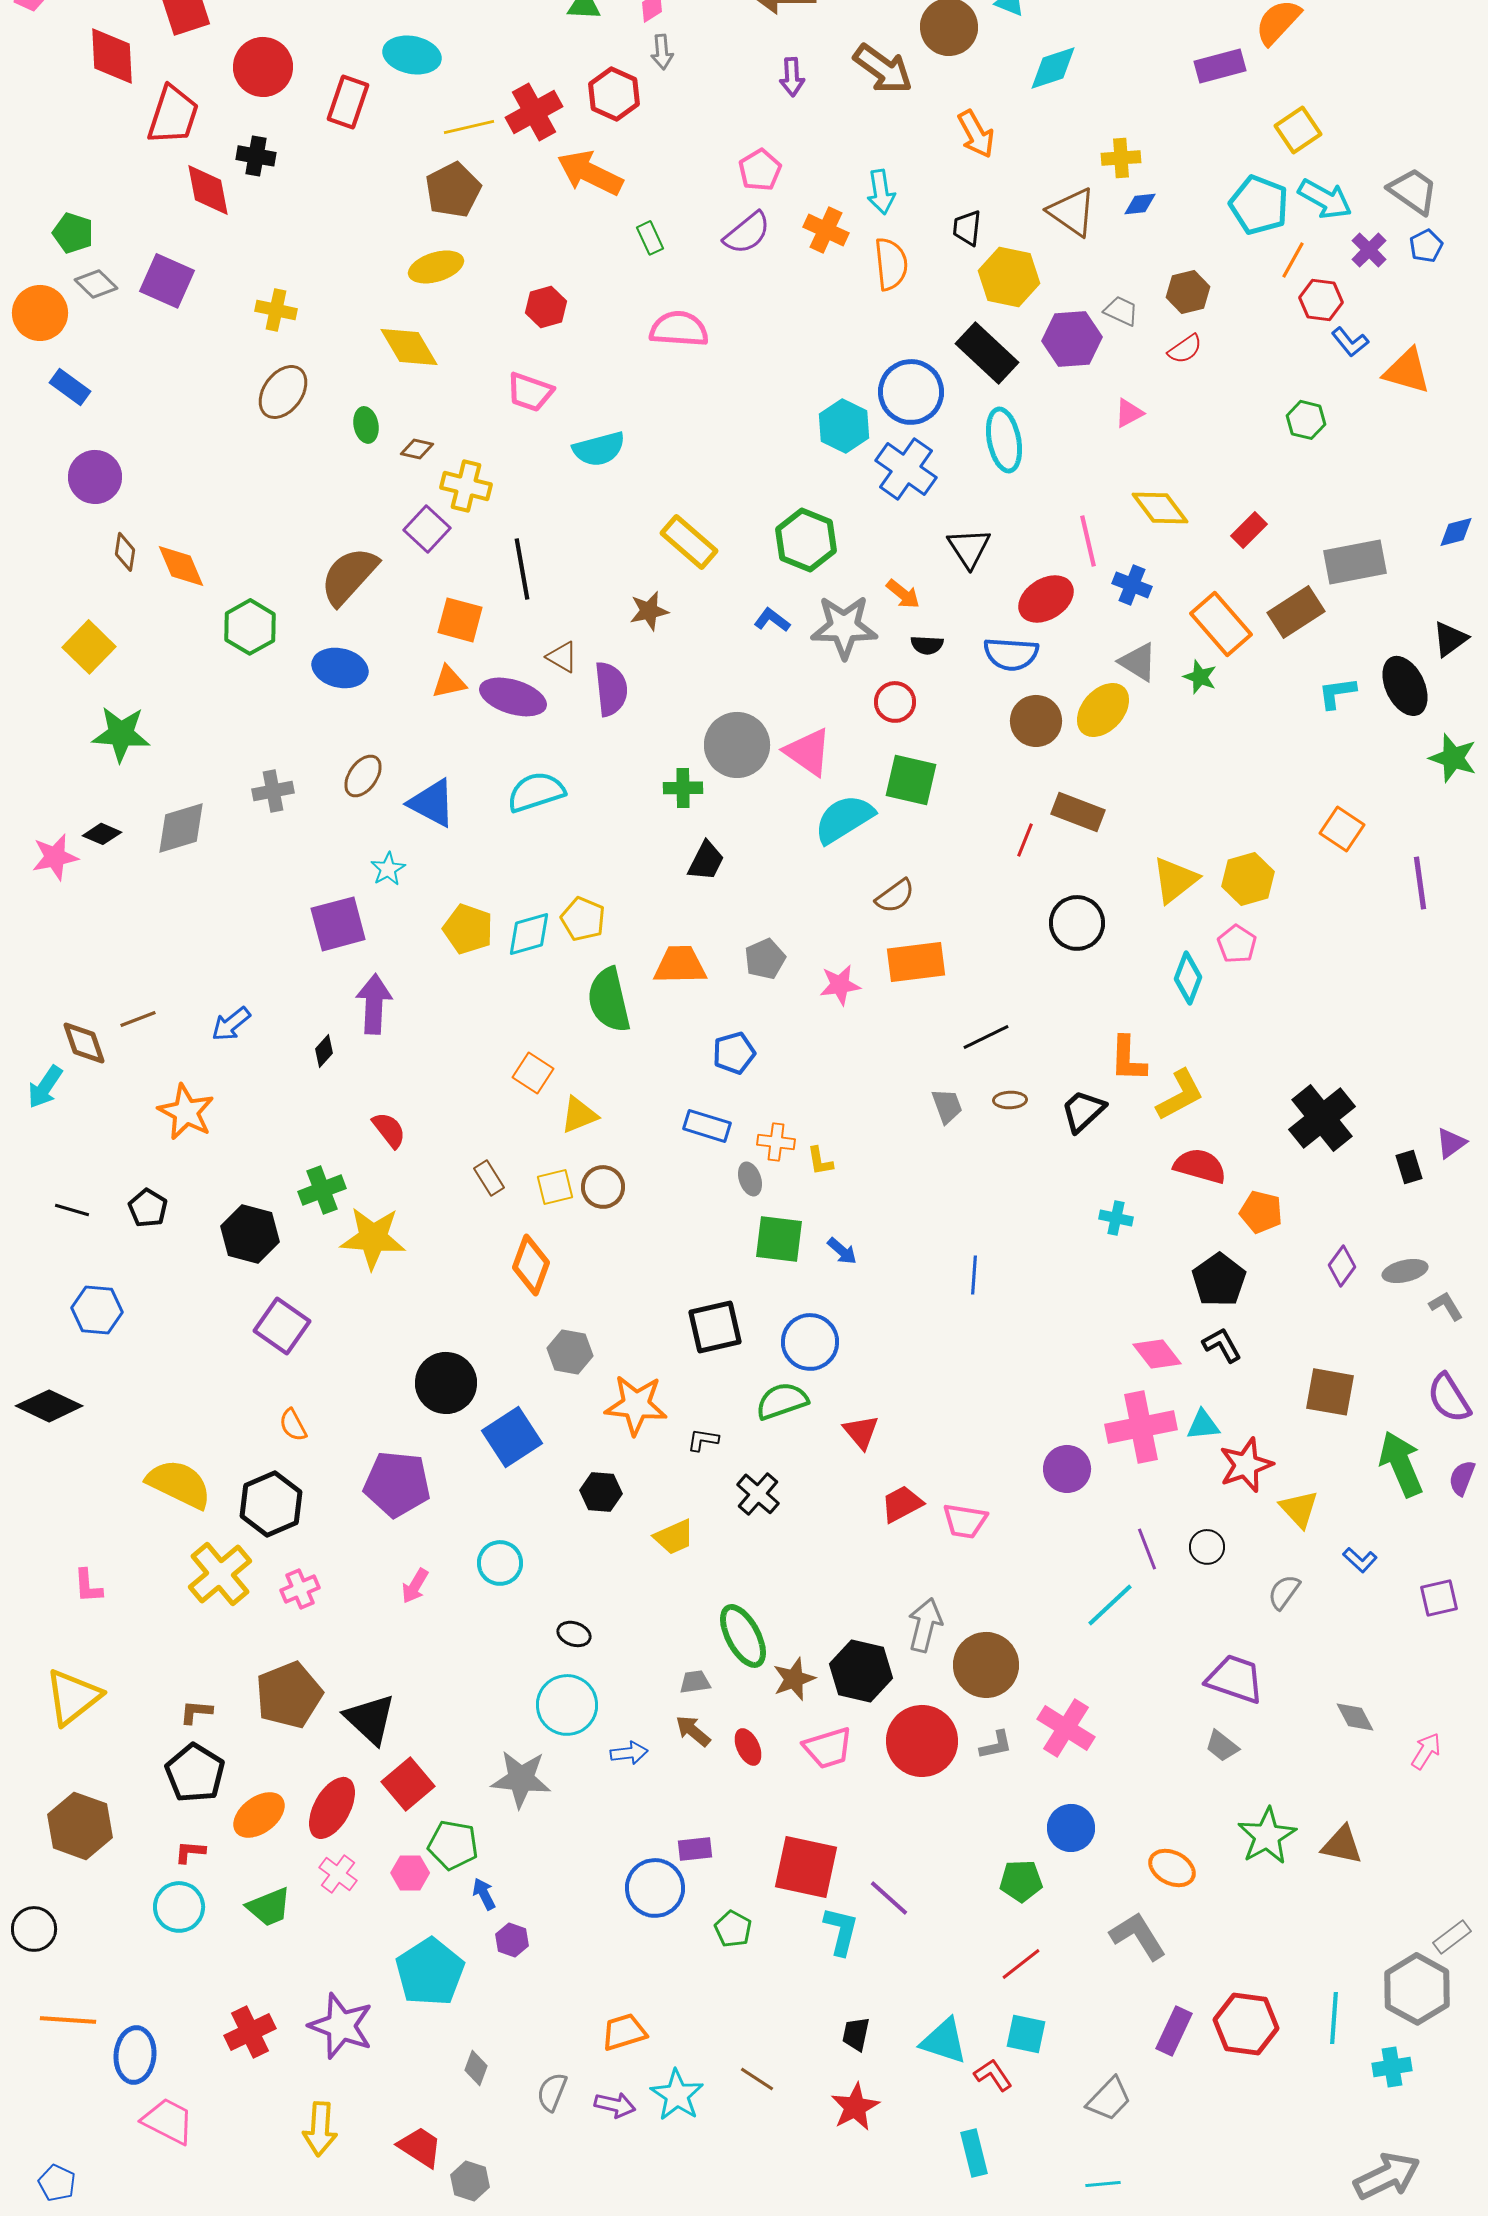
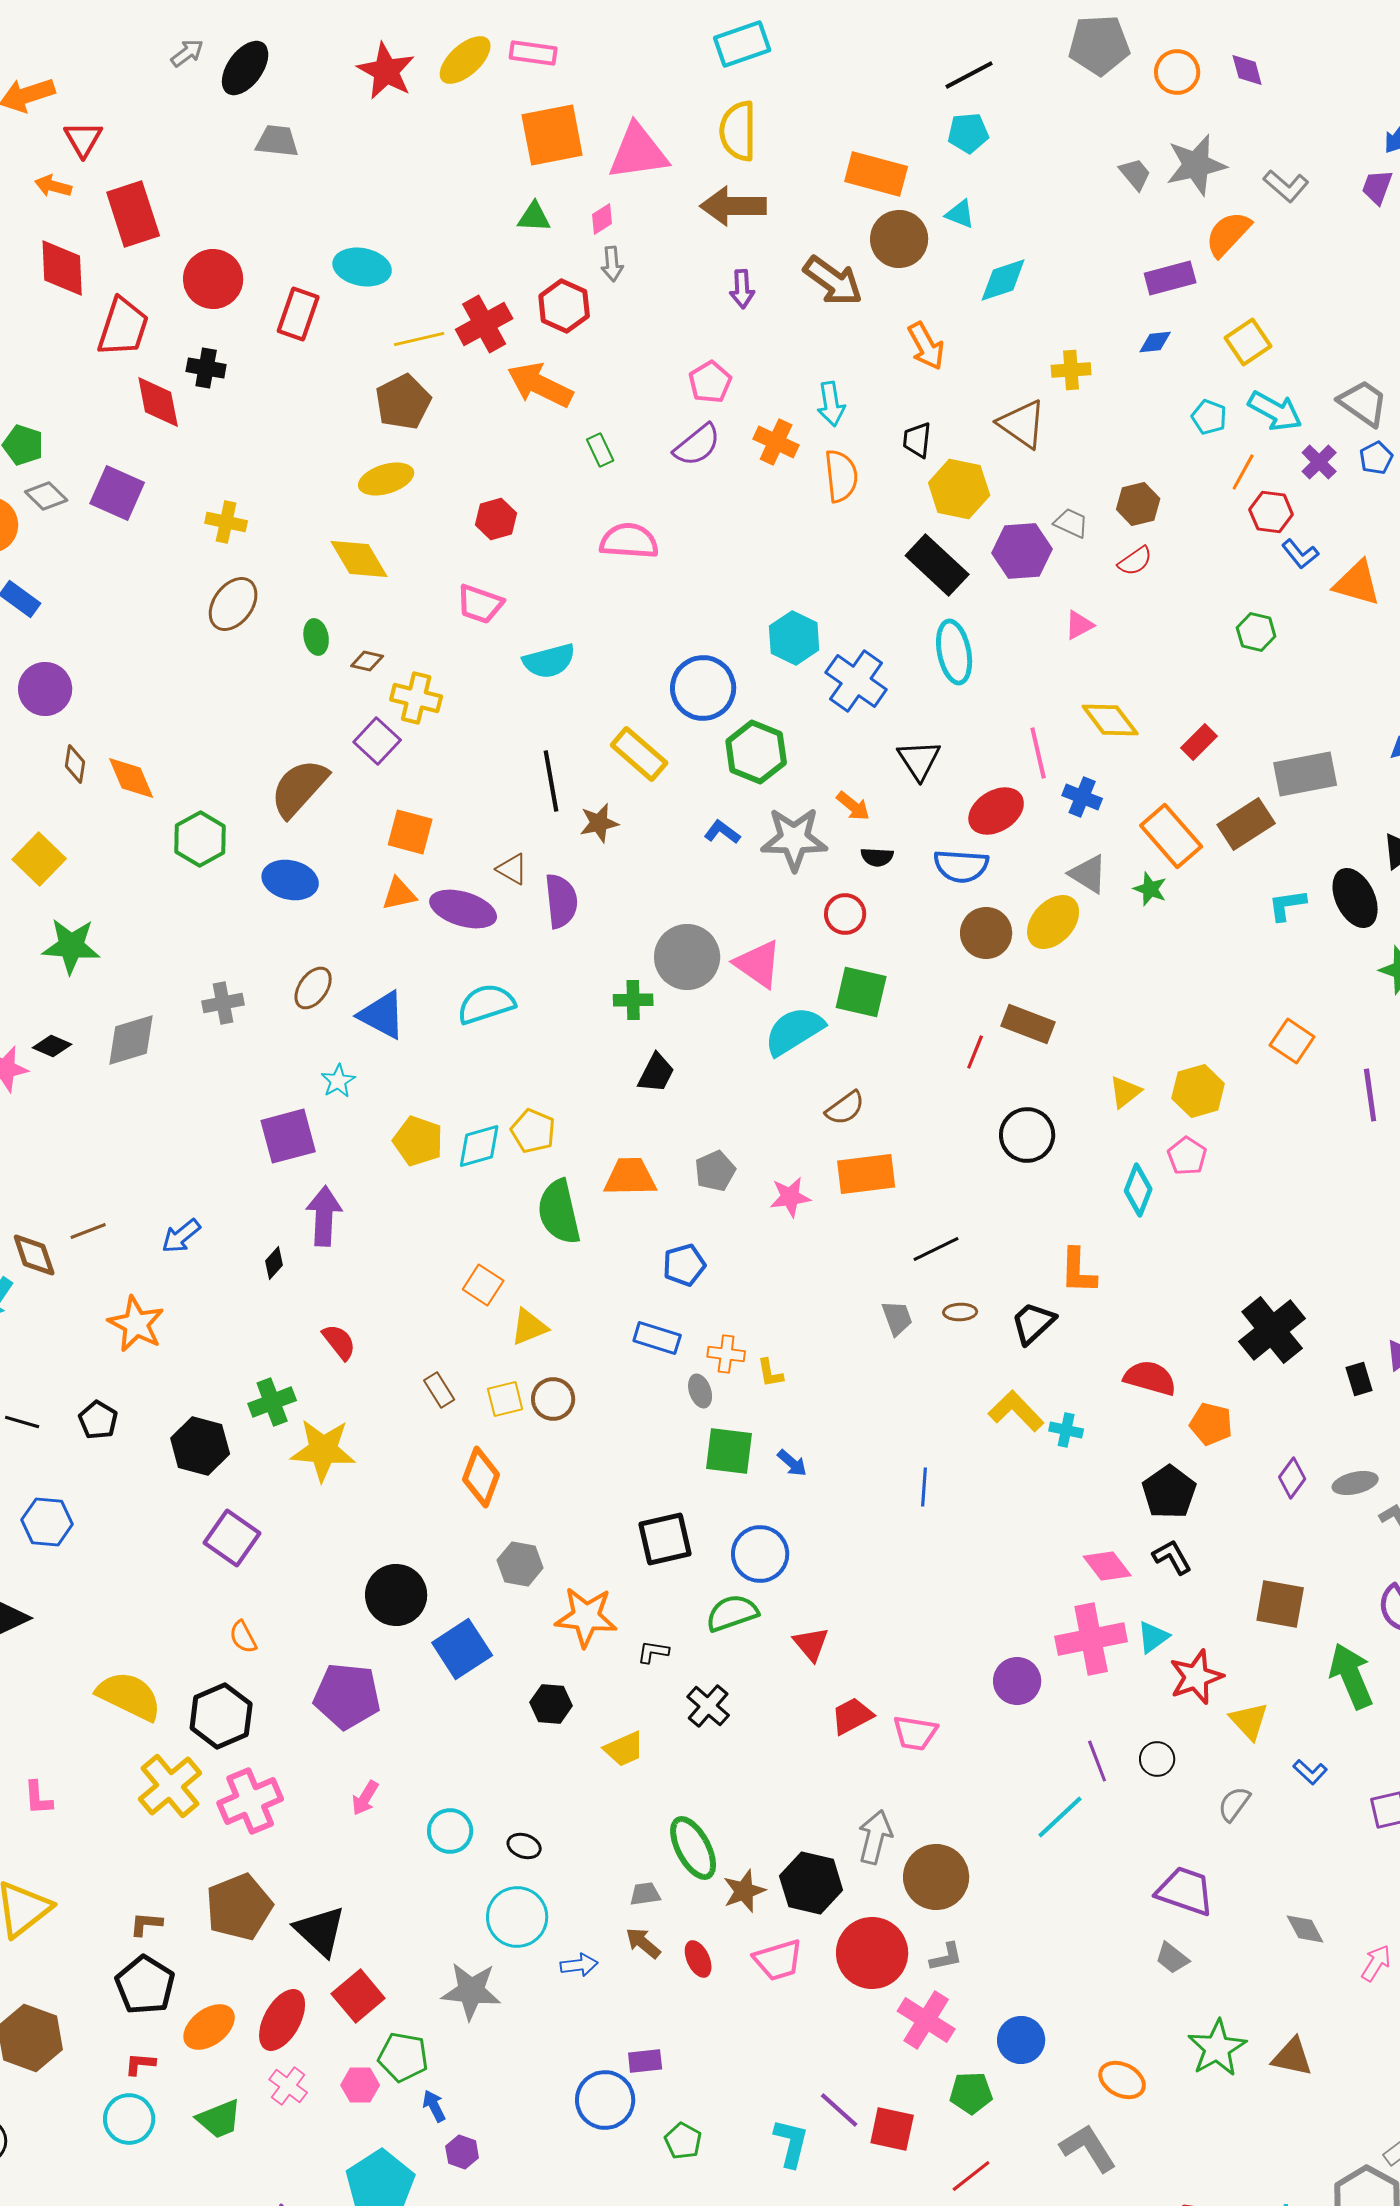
blue diamond: (1140, 204) -> (1155, 342), moved
cyan pentagon: (1259, 205) -> (1209, 417), size x0.6
blue circle: (911, 392) -> (703, 688), moved
black line: (522, 569) -> (551, 781), moved
yellow triangle: (1175, 880) -> (1125, 1092), size x0.7
yellow L-shape: (1180, 1095) -> (1016, 1411), moved, turned -106
cyan triangle: (1203, 1425) -> (1153, 1637), turned -30
cyan circle: (500, 1563) -> (450, 1831), moved
pink cross: (300, 1589) -> (250, 1801), size x1.6
pink cross: (1066, 1728) -> (926, 2020), moved
red square: (806, 1867) -> (892, 2129), moved, size x0.7

